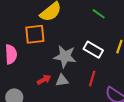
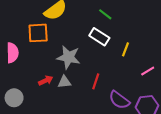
white rectangle: (93, 50) -> (99, 37), moved

